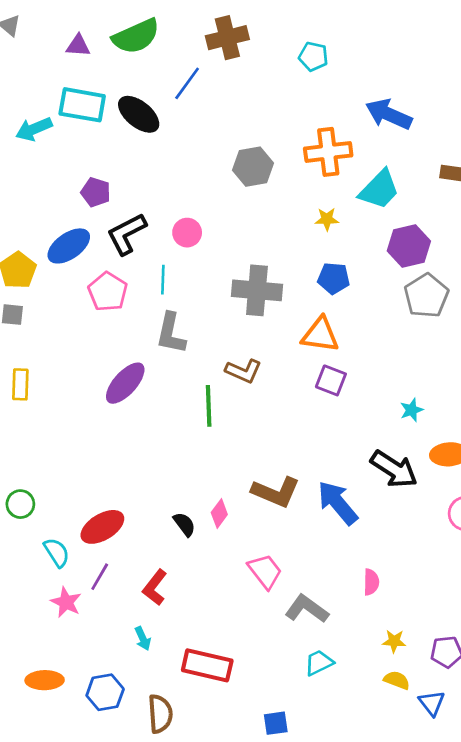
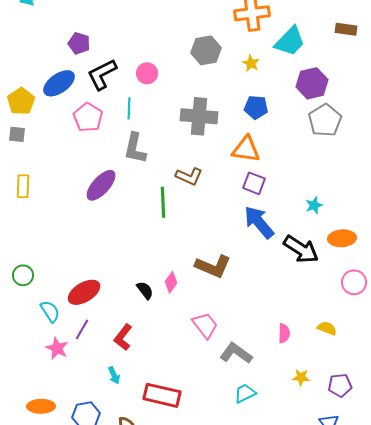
gray hexagon: (253, 167) -> (206, 50), moved
yellow star: (327, 219) -> (251, 63), turned 30
blue arrow: (338, 503) -> (259, 222), moved
yellow semicircle: (397, 680) -> (327, 328), moved

